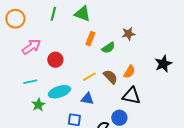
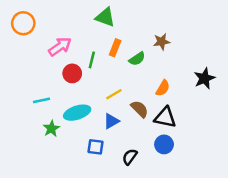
green line: (53, 14) -> (92, 60), moved
pink arrow: (31, 47) -> (60, 47), moved
brown semicircle: (110, 77) -> (140, 109), moved
blue triangle: (87, 99) -> (111, 121), turned -40
blue circle: (119, 118) -> (164, 144), moved

